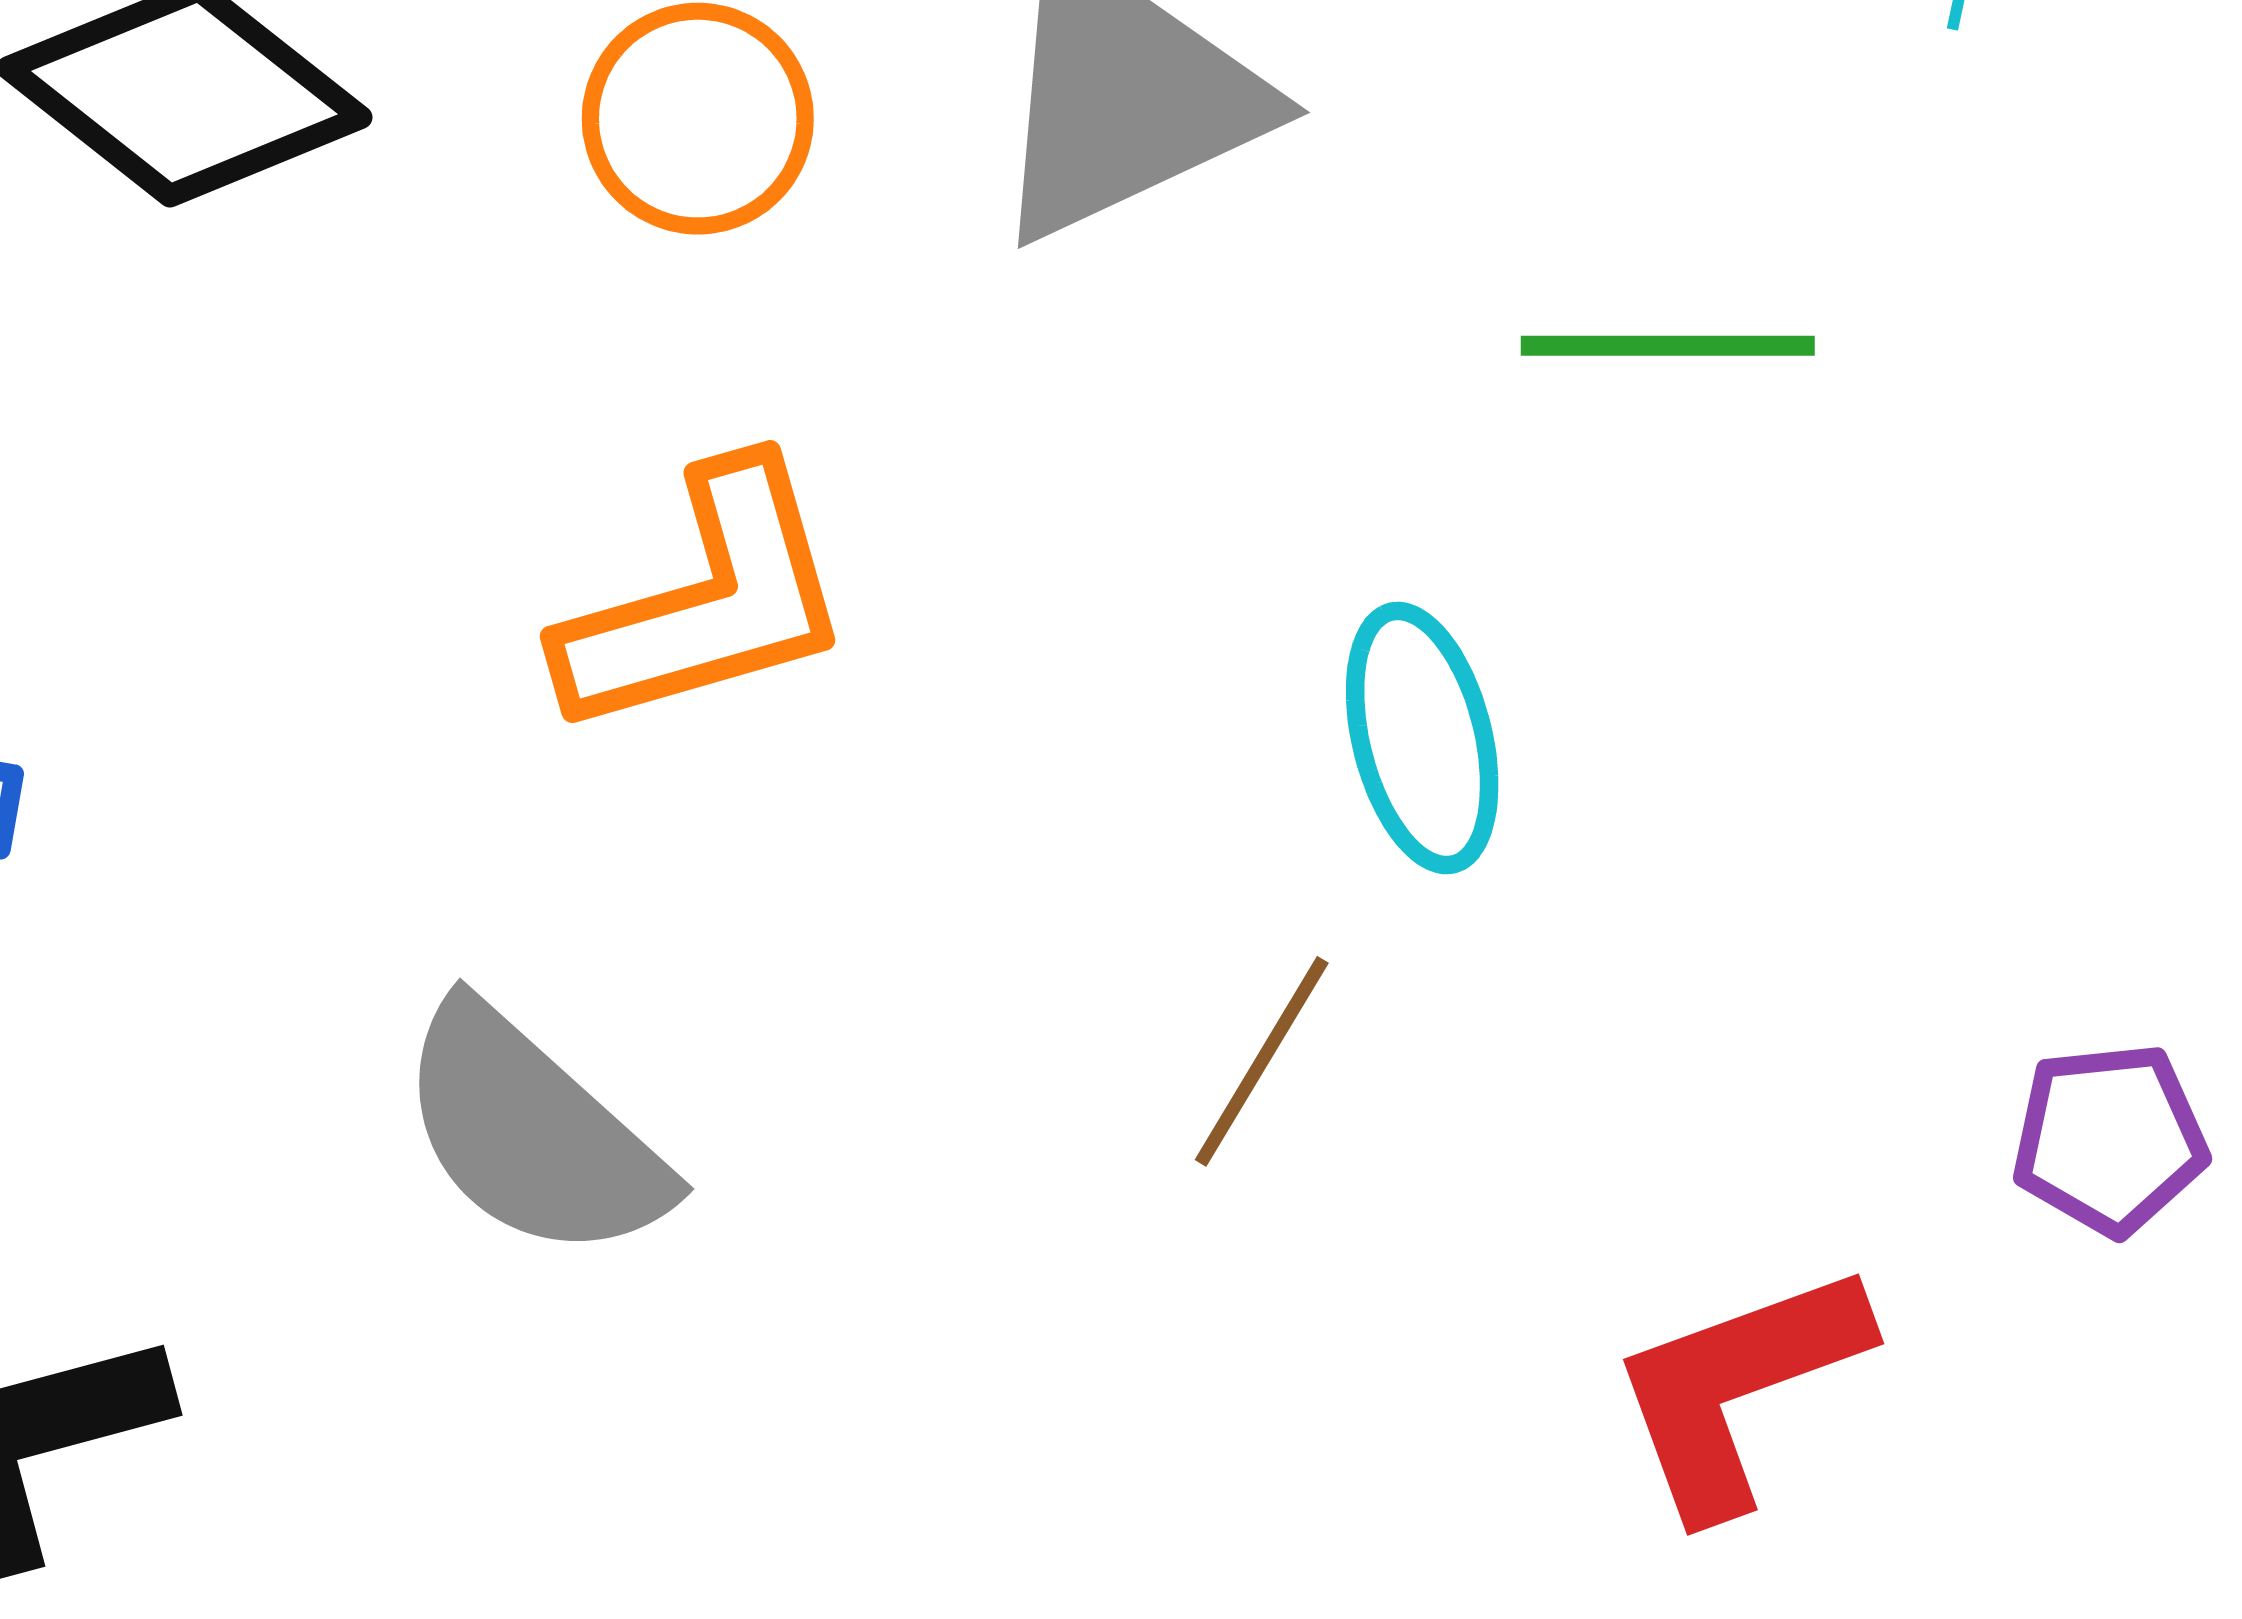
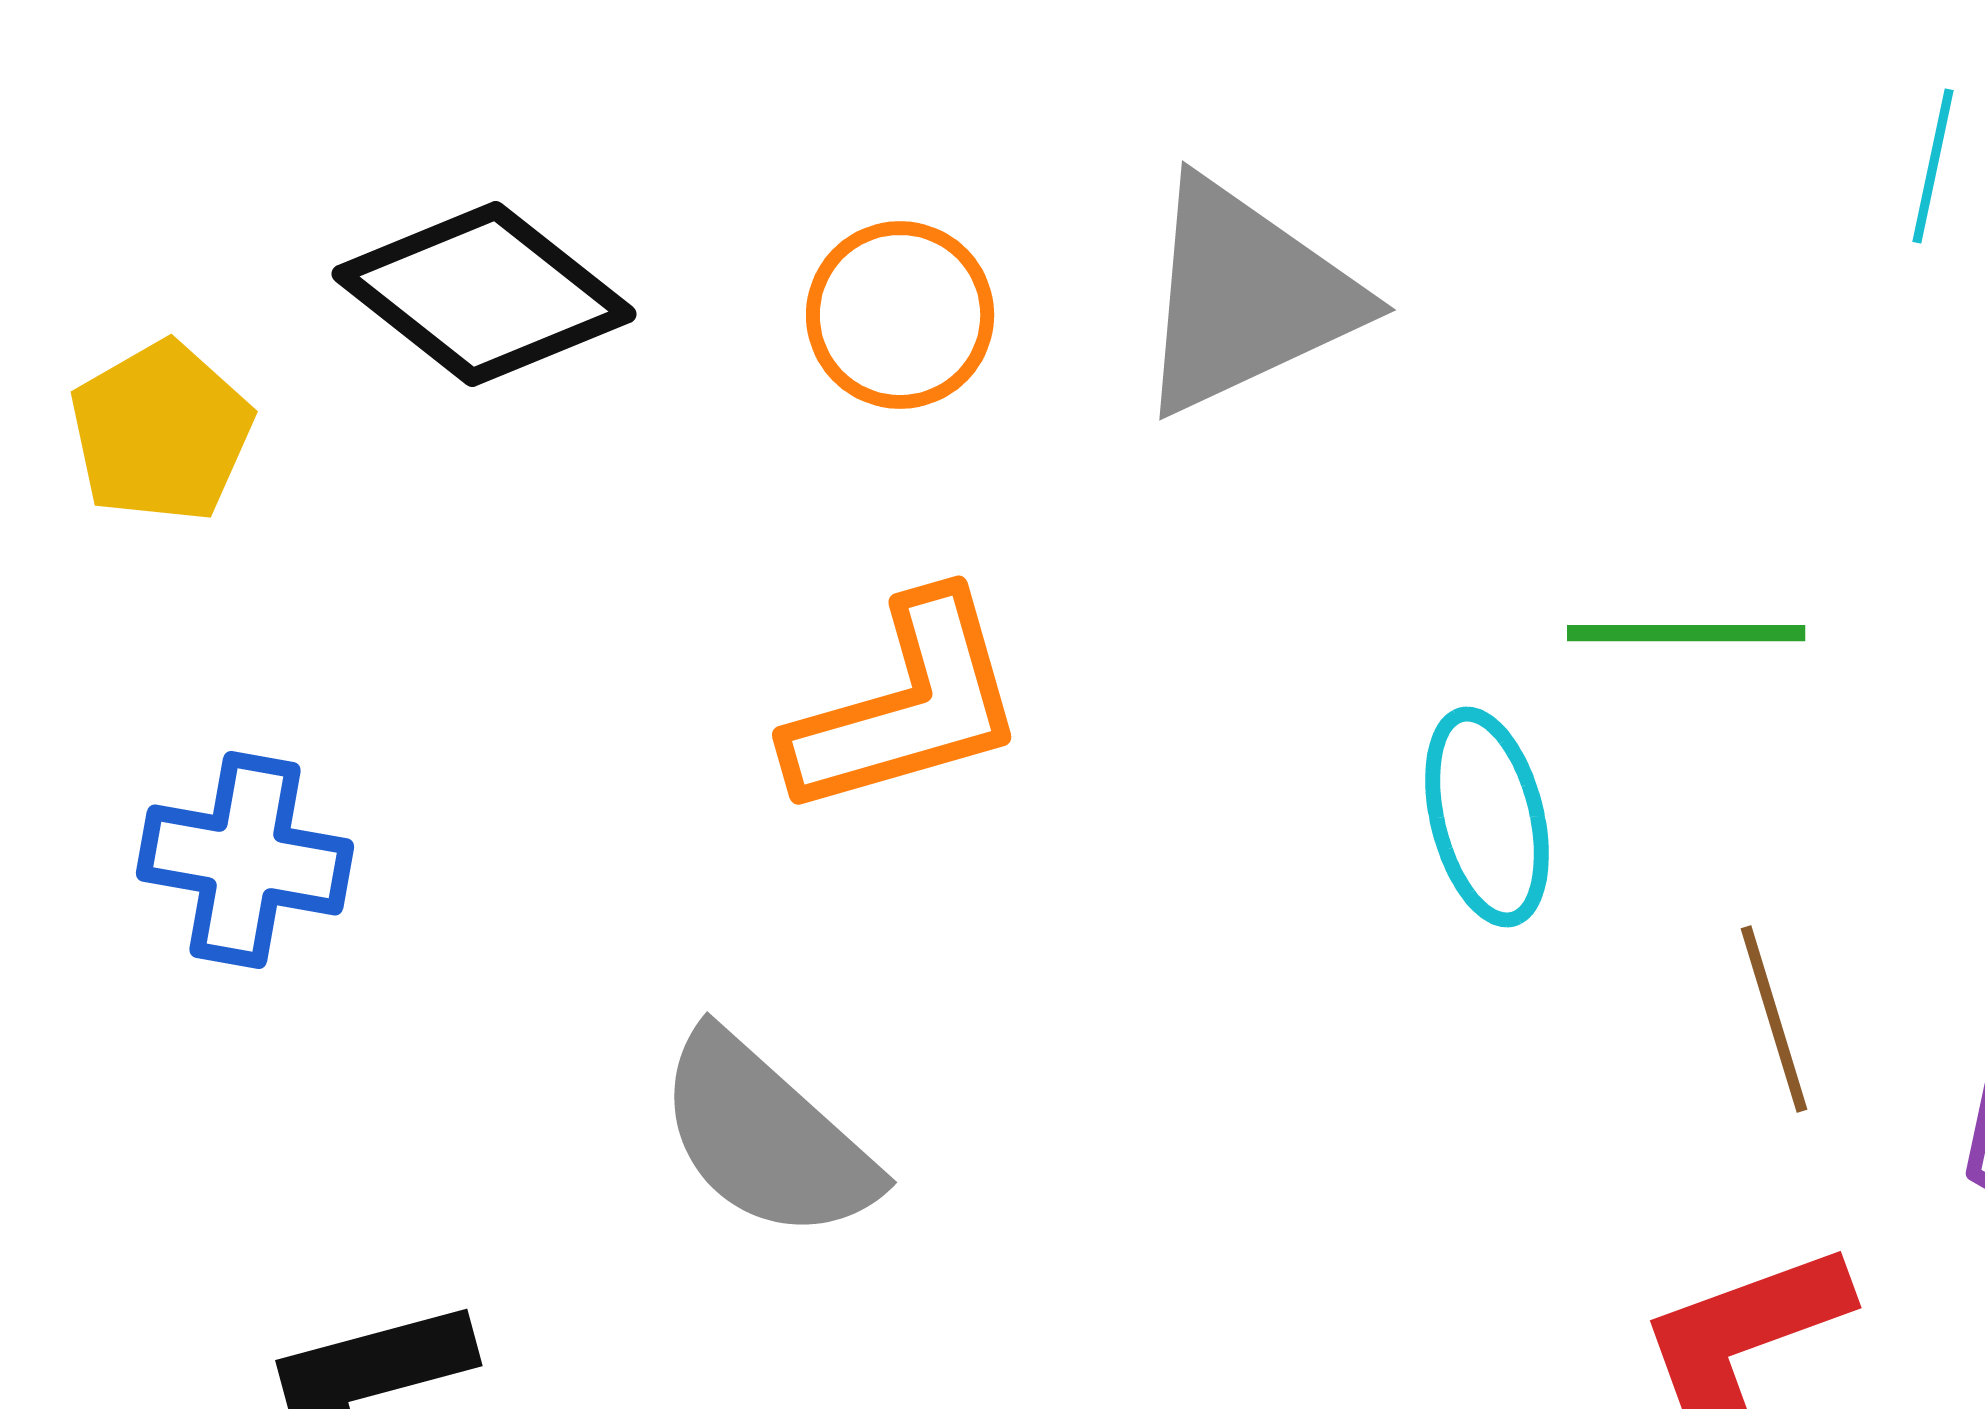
green line: (1668, 346) -> (1686, 633), moved
brown line: (1262, 1061) -> (1774, 1019), moved, turned -48

